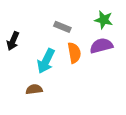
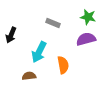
orange semicircle: (74, 53) -> (63, 65), moved

